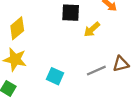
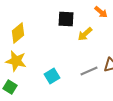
cyan square: (55, 76) -> (52, 76), turned 35

